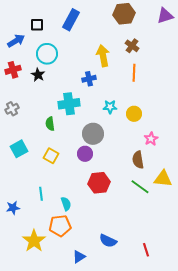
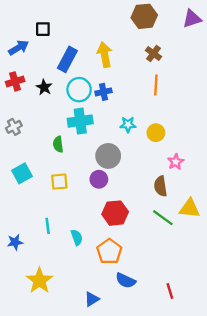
blue rectangle: (71, 20) -> (67, 59), moved
cyan circle: (47, 54) -> (79, 90), moved
yellow arrow: (103, 56) -> (105, 55), moved
yellow square: (51, 156) -> (59, 182), turned -35
orange pentagon: (60, 226) -> (109, 251), moved, turned -30

